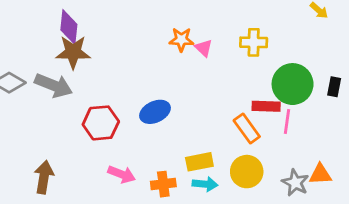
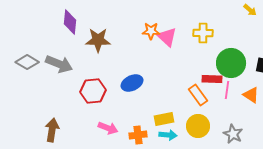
pink triangle: (204, 48) -> (167, 37), size x1.5
brown star: (73, 52) -> (98, 40), moved
orange triangle: (320, 174) -> (251, 95), moved, turned 36

